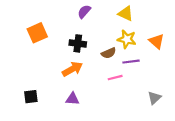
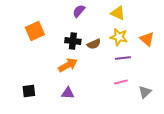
brown semicircle: (109, 53) -> (94, 44), moved
pink line: (115, 78) -> (121, 82), moved

